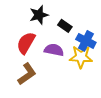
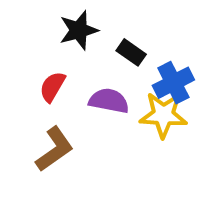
blue cross: (86, 41) -> (173, 83), turned 36
red semicircle: (26, 43) -> (52, 87), size x0.7

